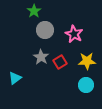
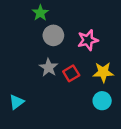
pink star: (74, 34) -> (88, 40), turned 30
cyan triangle: (15, 78) -> (17, 102), moved

